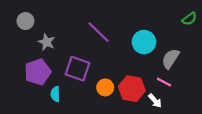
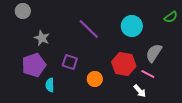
gray circle: (25, 21) -> (23, 11), moved
cyan circle: (144, 42) -> (132, 26), moved
purple square: (78, 69) -> (70, 62), size x0.7
red hexagon: (132, 89) -> (124, 64), moved

